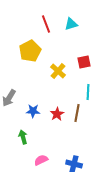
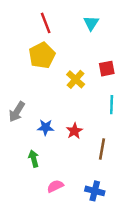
red line: (46, 24) -> (46, 23), moved
cyan triangle: (71, 24) -> (91, 23), turned -40
brown line: (77, 113) -> (102, 149), moved

